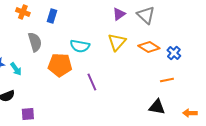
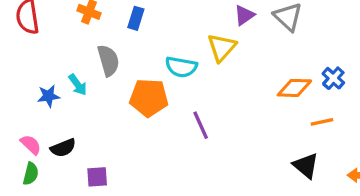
yellow triangle: (117, 42) -> (222, 47), moved
orange diamond: (149, 47) -> (294, 88), moved, turned -30
cyan arrow: (16, 69) -> (78, 85), moved
black triangle: (157, 107) -> (306, 166), turned 30

